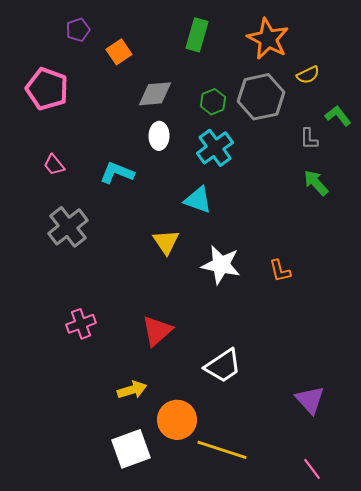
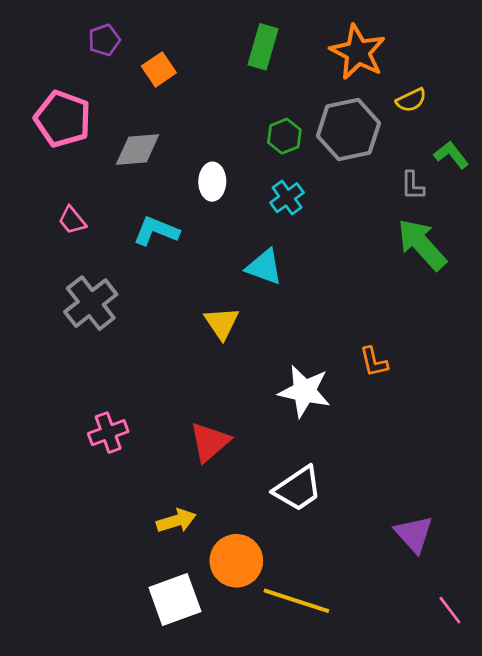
gray diamond: (155, 94) -> (138, 150), moved
cyan cross: (215, 148) -> (287, 198), size x0.7
green arrow: (316, 183) -> (422, 244), size x1.5
white star: (221, 265) -> (304, 391), moved
pink line: (312, 469) -> (450, 610), moved

